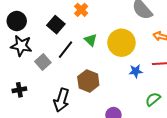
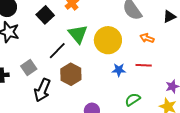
green triangle: (91, 40) -> (78, 34), size x1.5
black line: (66, 50) -> (57, 51), moved
gray square: (43, 62) -> (29, 67), moved

